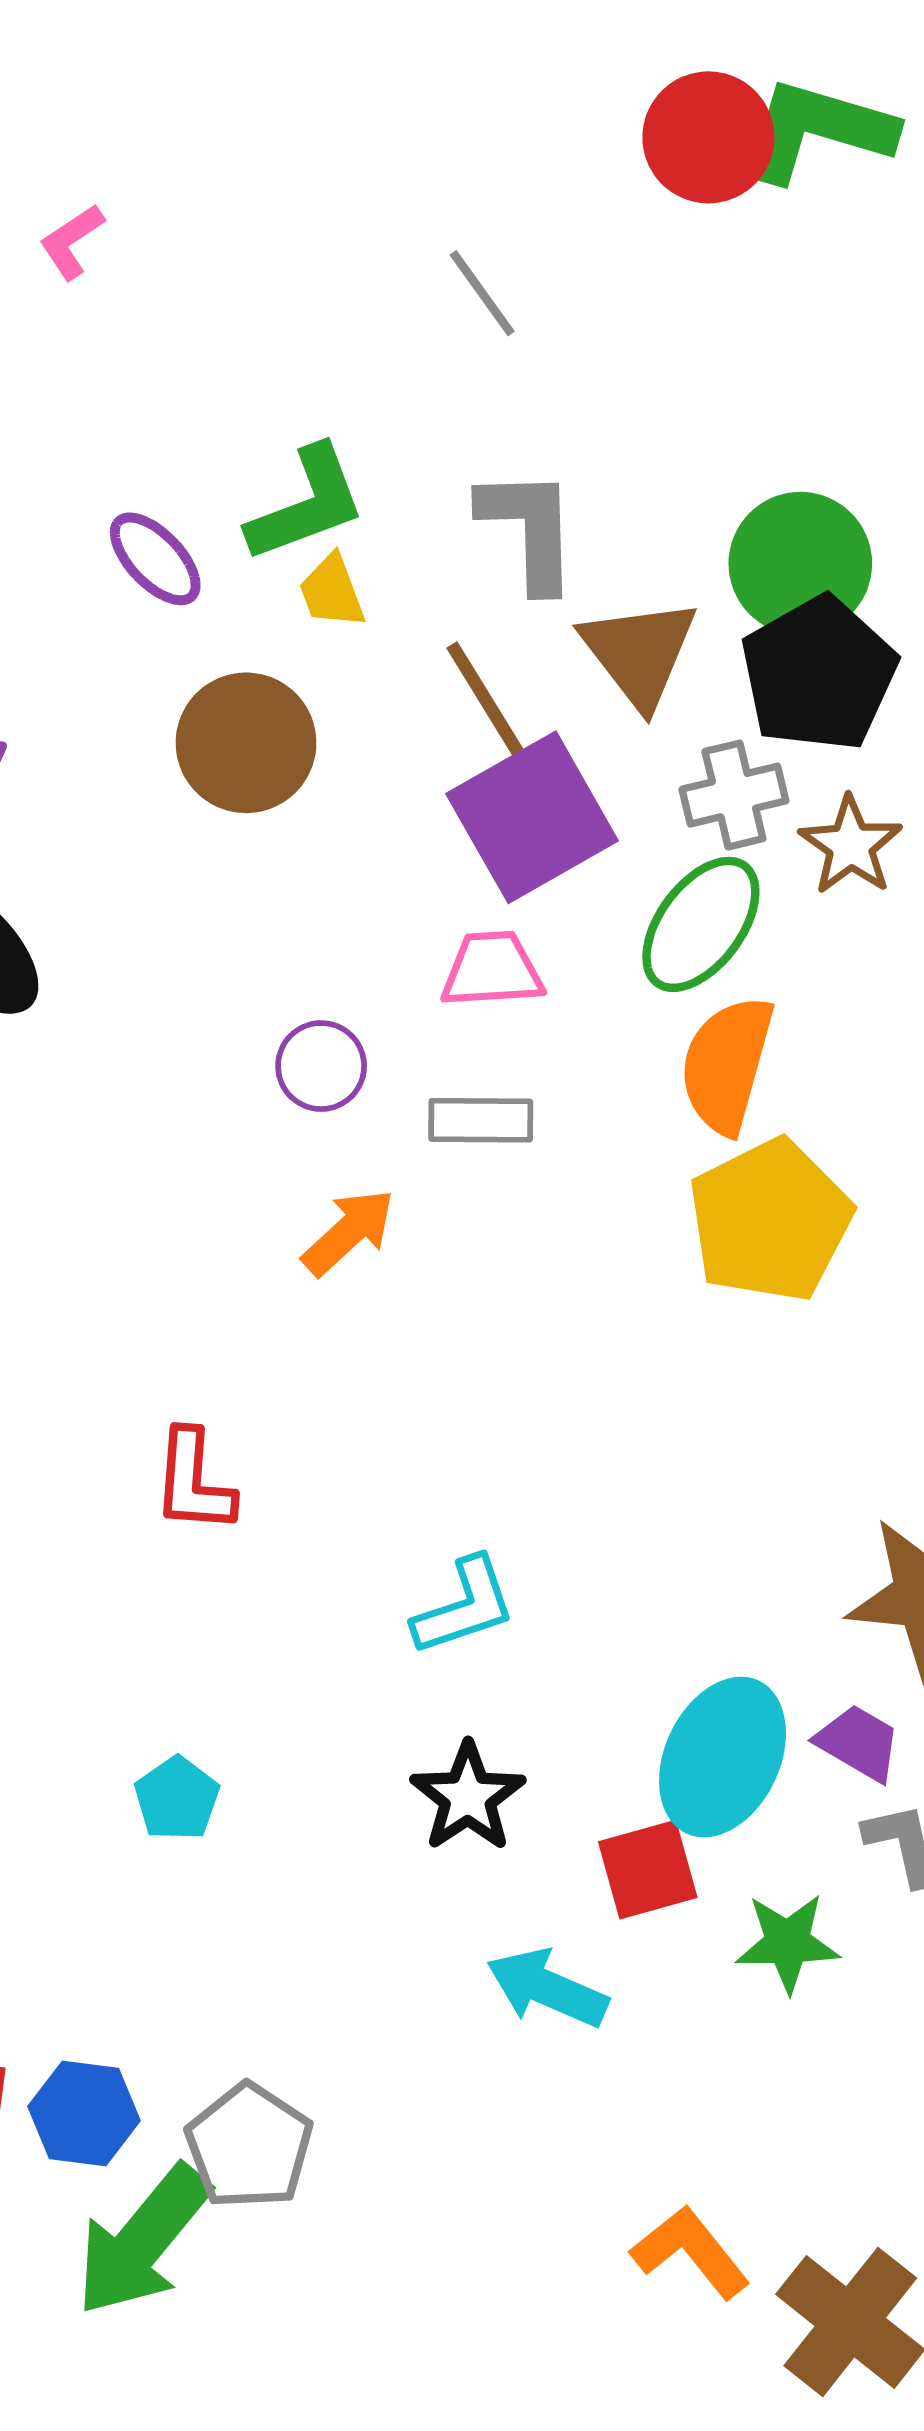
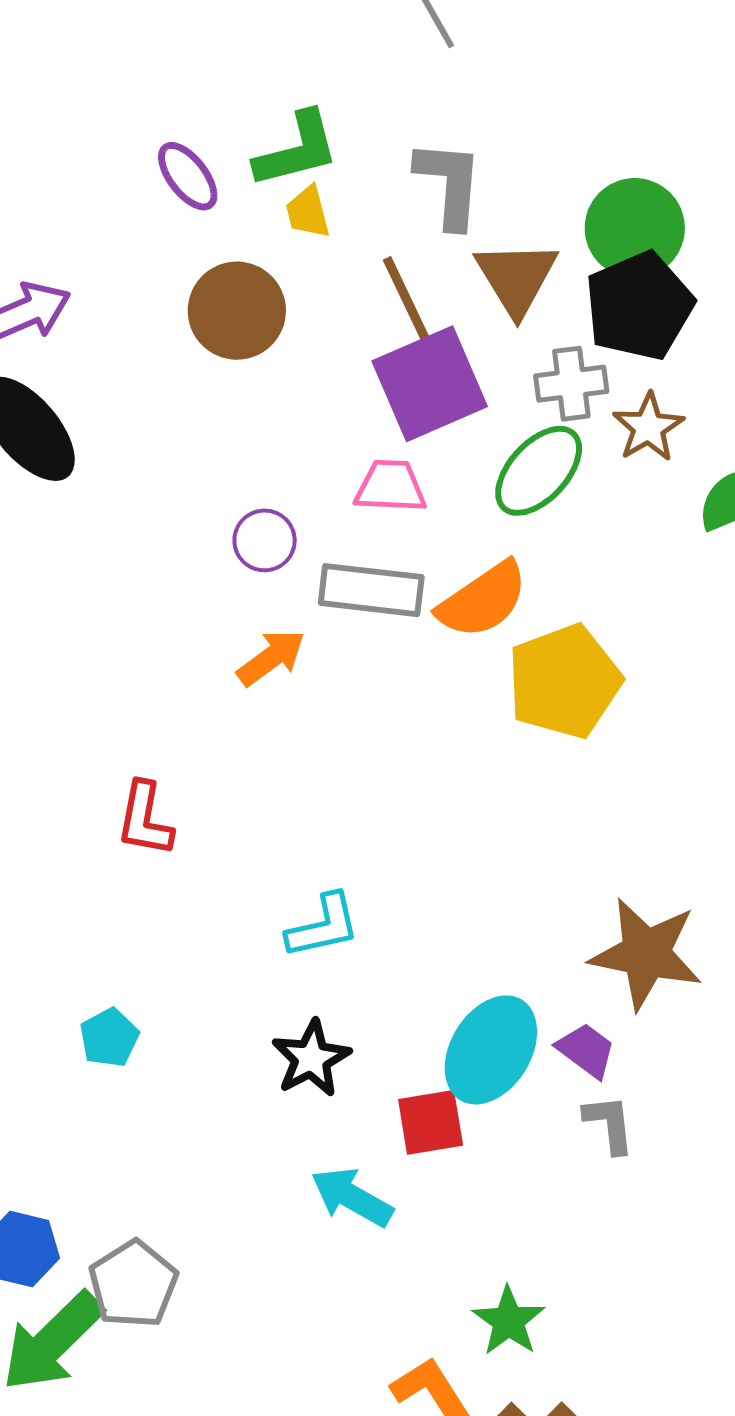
orange semicircle: (727, 1065) -> (483, 600), moved, turned -146
gray rectangle: (481, 1120) -> (371, 590), size x1.4
green star: (788, 1943) -> (509, 1321), moved, turned 30

